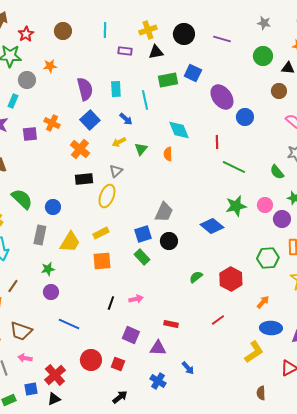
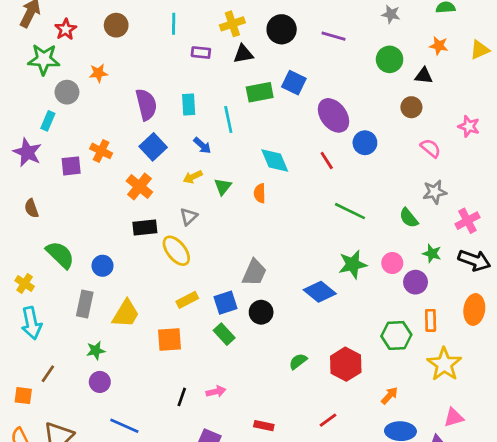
red line: (217, 142) -> (327, 161), moved, turned -32
yellow ellipse: (107, 196) -> (176, 251), turned -60
yellow rectangle: (101, 233) -> (187, 300), moved

